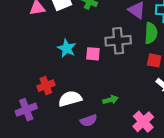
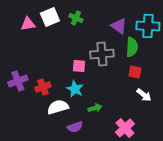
cyan star: (67, 48) -> (75, 89), moved
red cross: (46, 86) -> (43, 87), moved
purple cross: (26, 110) -> (18, 81), moved

